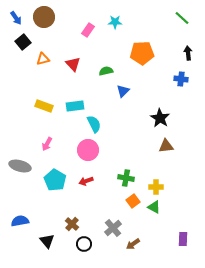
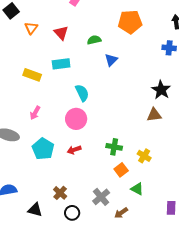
orange triangle: (43, 59) -> (31, 28), turned -40
cyan rectangle: (75, 106) -> (61, 64), moved
black star: (160, 118) -> (161, 90), moved
yellow cross: (156, 187) -> (144, 156), turned 32
green triangle: (154, 207) -> (137, 189), moved
black triangle: (47, 241) -> (35, 210), turned -35

